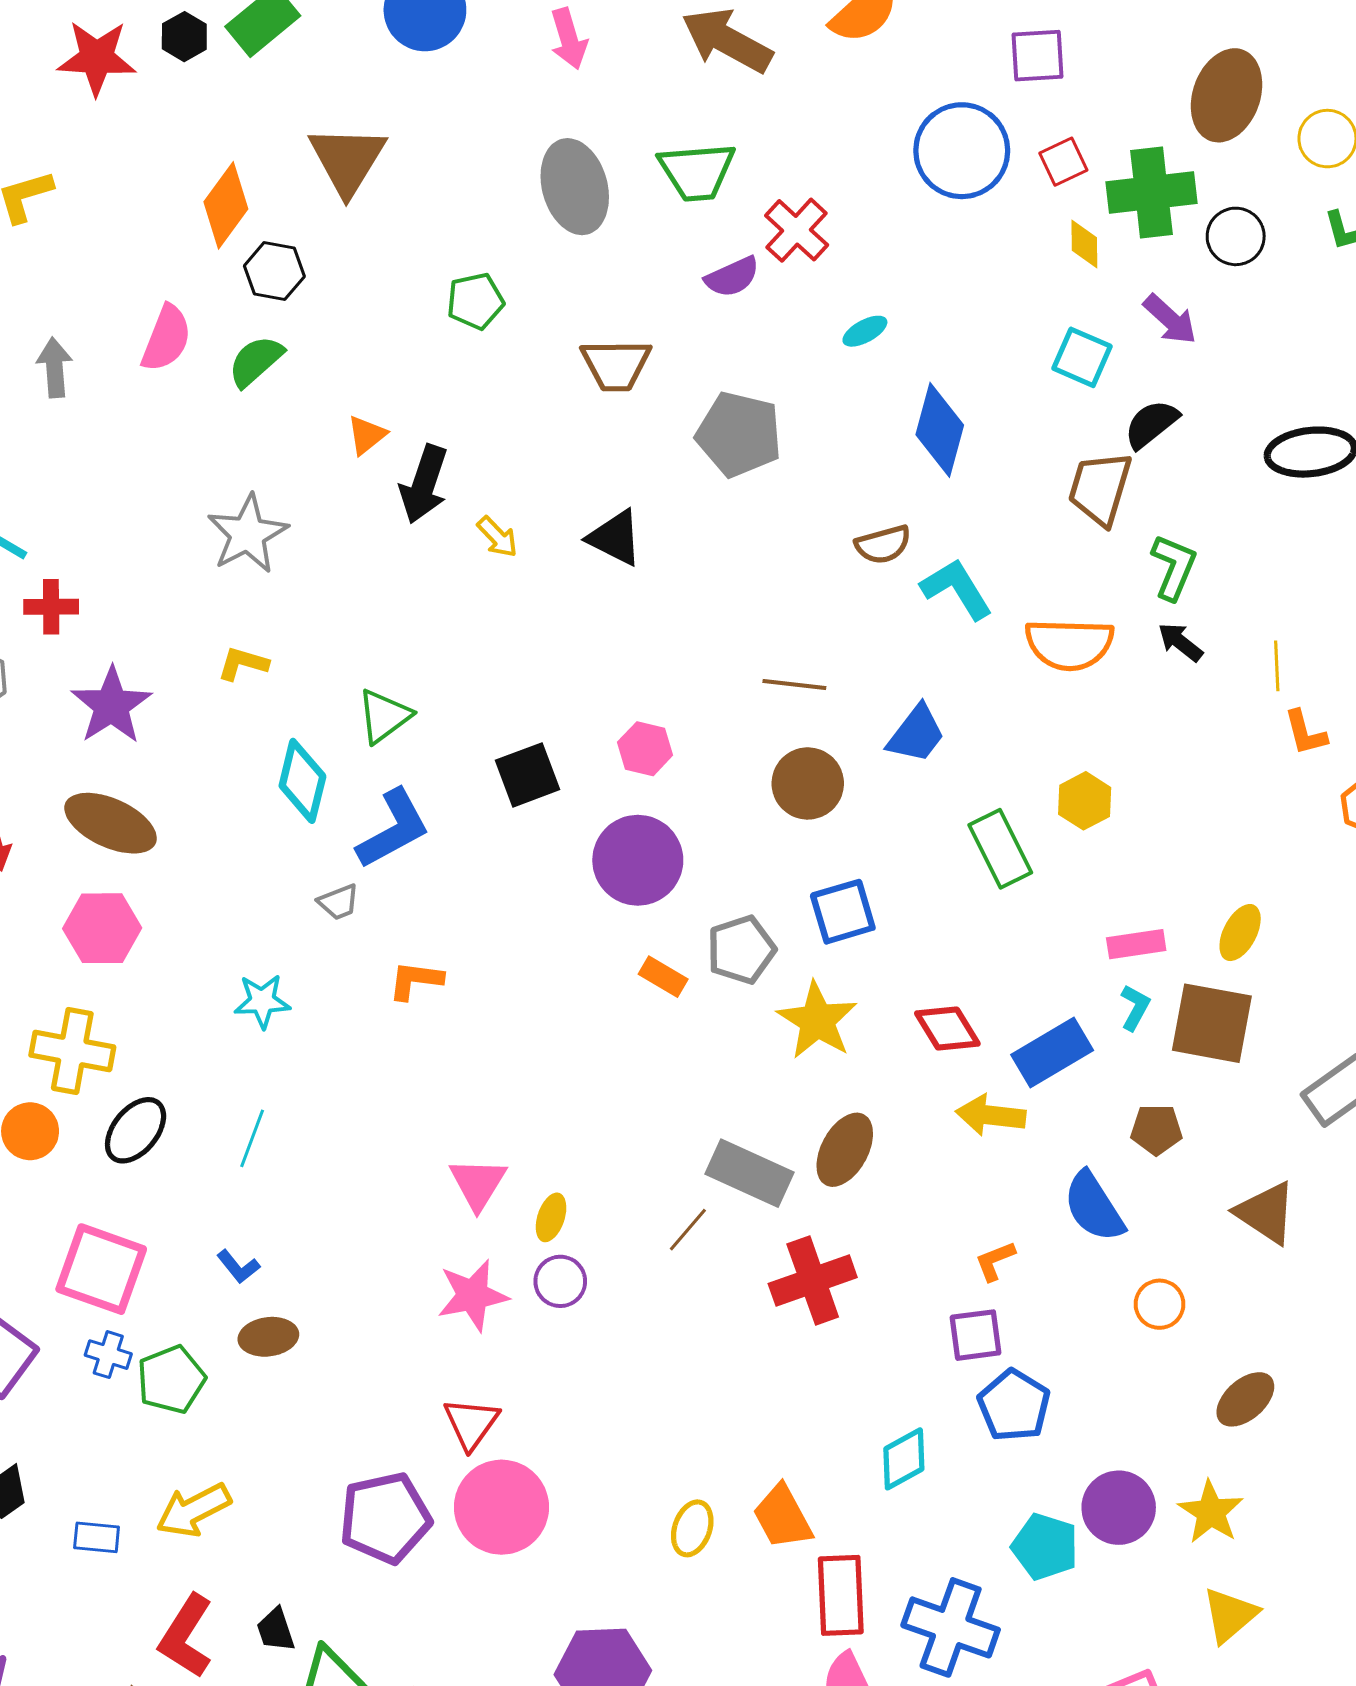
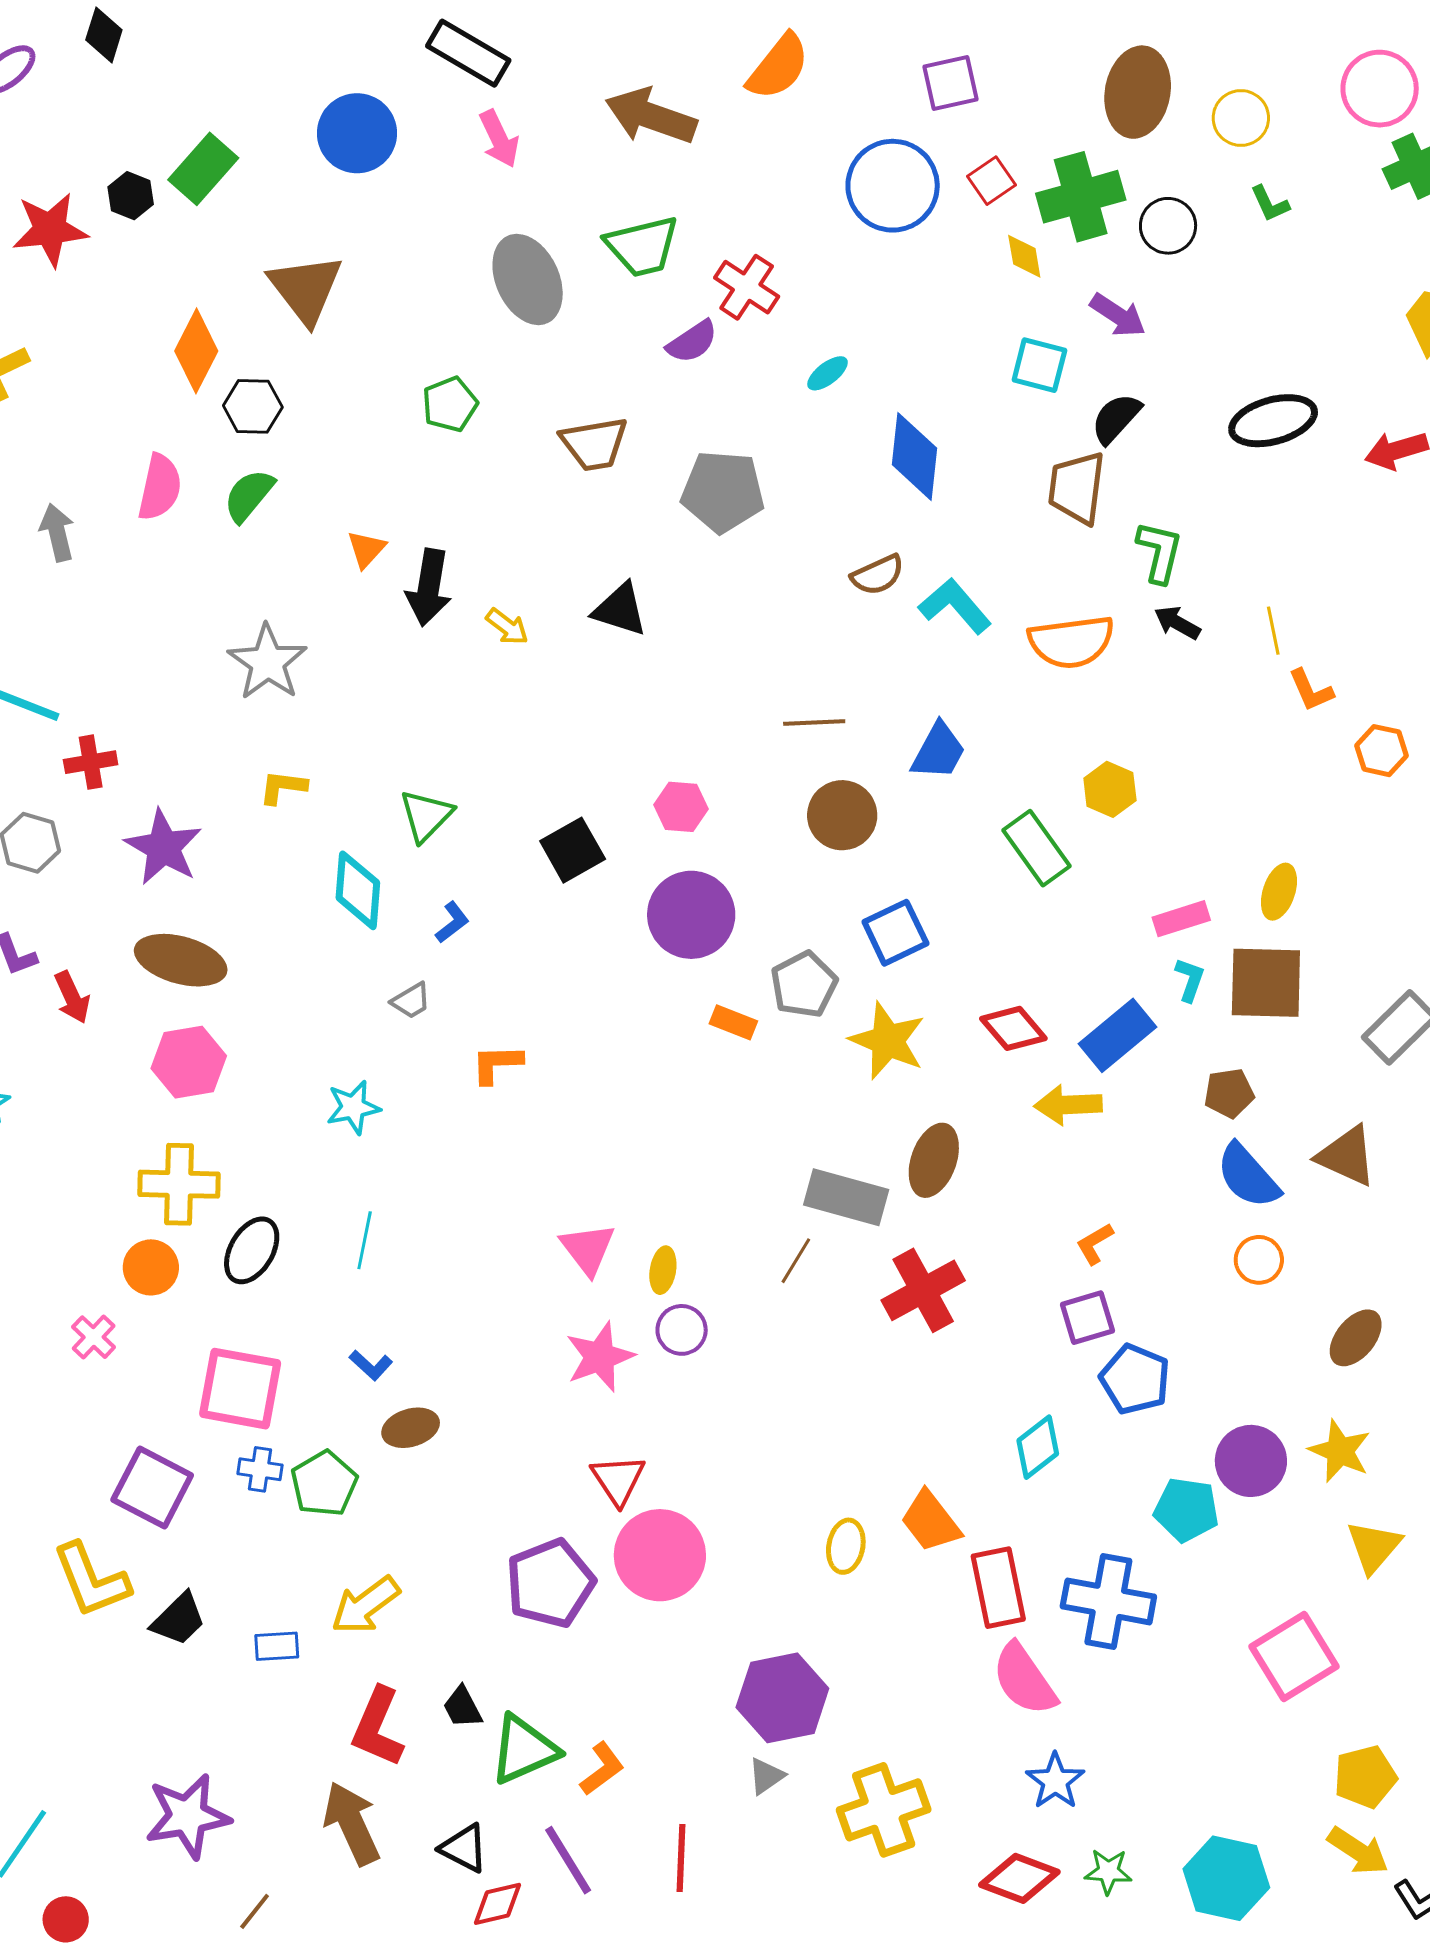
blue L-shape: (393, 829) -> (452, 922), size x0.5
blue semicircle: (1094, 1207) -> (1248, 1176), moved

